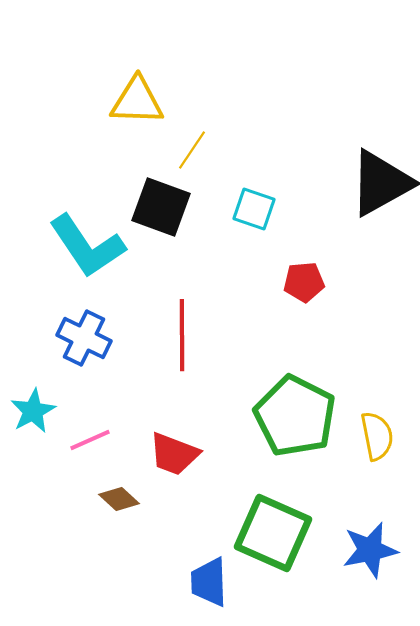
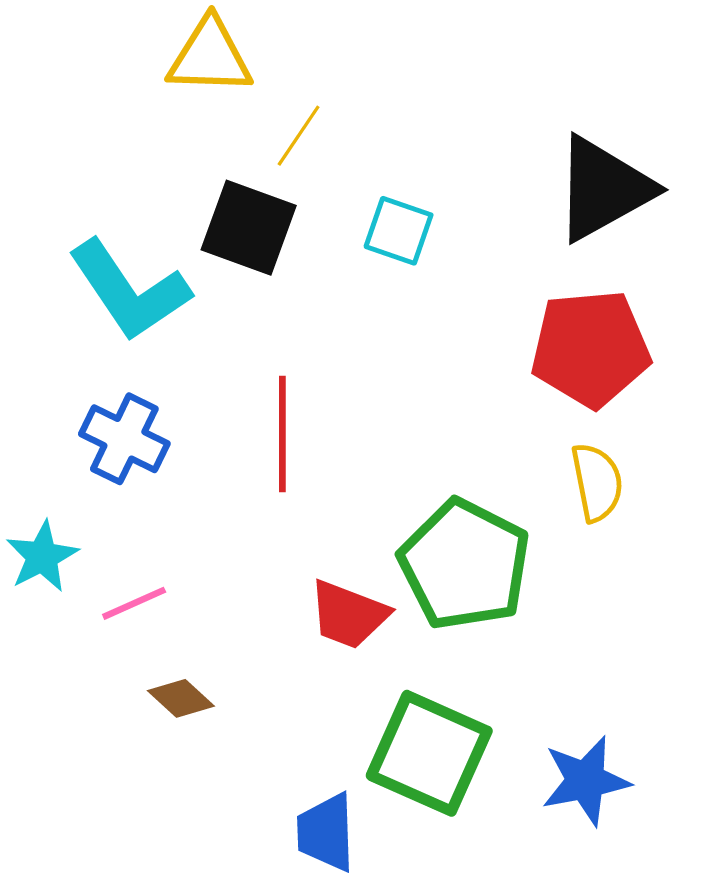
red pentagon: (304, 282) -> (590, 348), moved, size x1.8
yellow semicircle: (377, 436) -> (597, 482), moved
red trapezoid: (174, 454) -> (349, 615), moved

